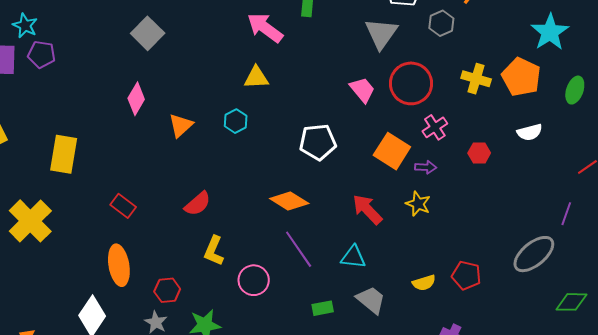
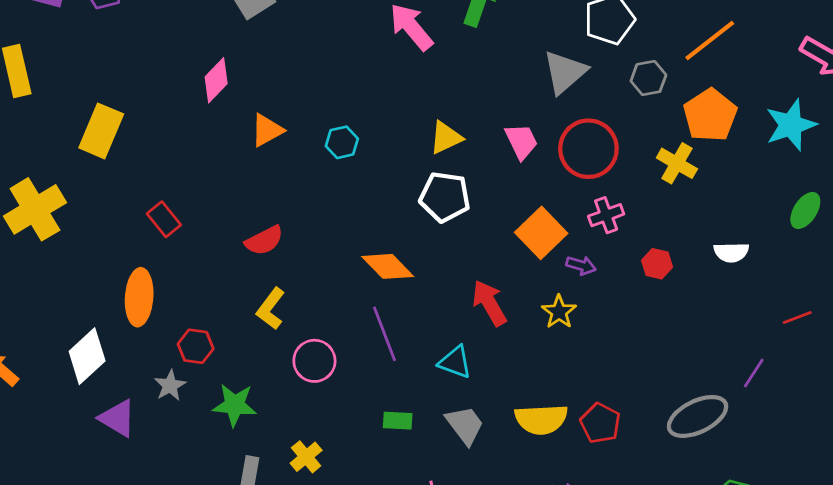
orange pentagon: (521, 77) -> (710, 115), moved
yellow triangle: (256, 78) -> (446, 138), moved, turned -36
yellow semicircle: (424, 283) -> (541, 419), size x1.6

